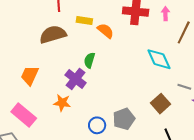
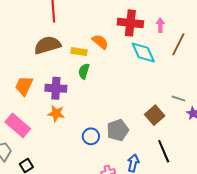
yellow rectangle: (84, 21) -> (79, 52), moved
cyan diamond: (159, 59) -> (143, 53), moved
purple cross: (76, 79) -> (56, 88), moved, turned -35

